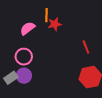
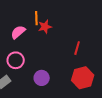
red line: (86, 47) -> (77, 48), turned 40
purple circle: (24, 76) -> (42, 78), moved

